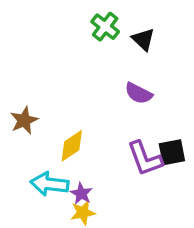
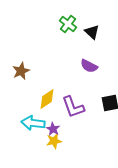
brown star: (24, 120) -> (21, 71), moved
purple L-shape: (145, 159) -> (73, 107), moved

